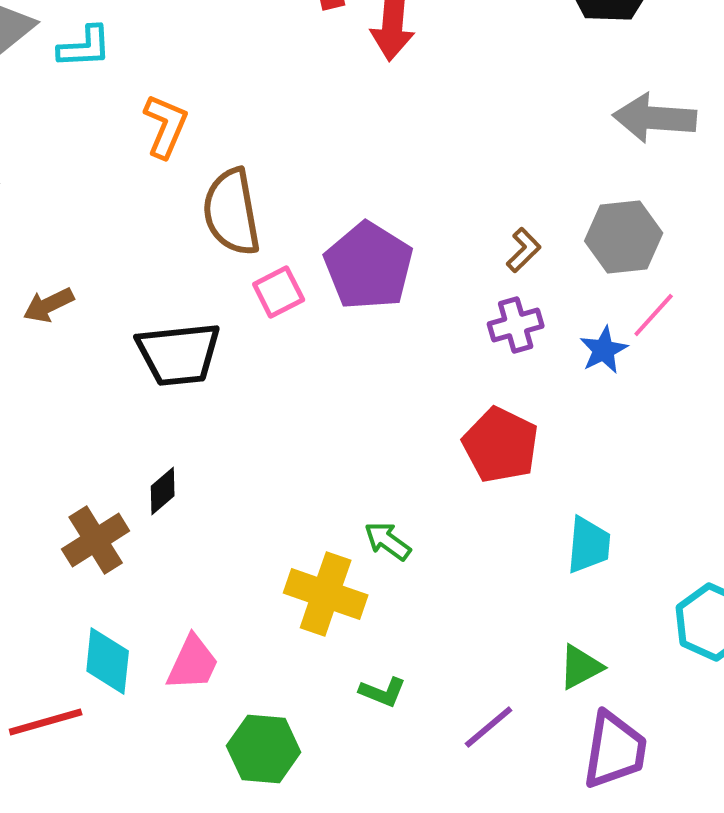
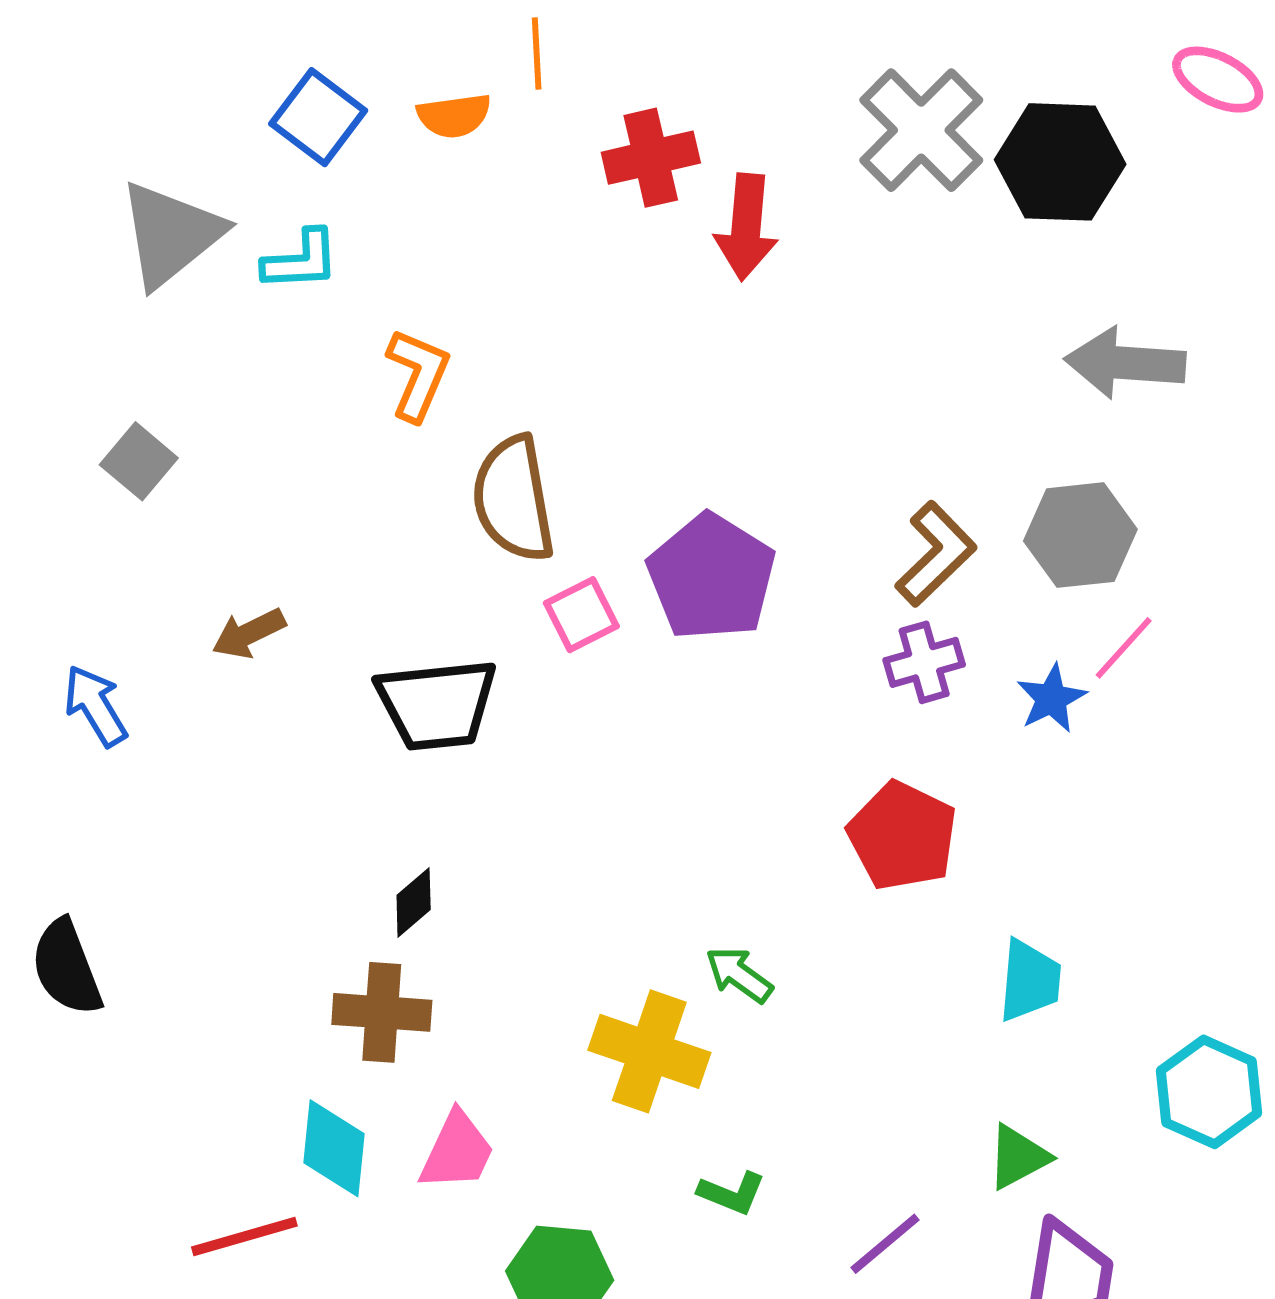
brown L-shape: (524, 250) -> (936, 554), size x1.6
brown cross: (96, 540) -> (382, 1012), moved, turned 36

